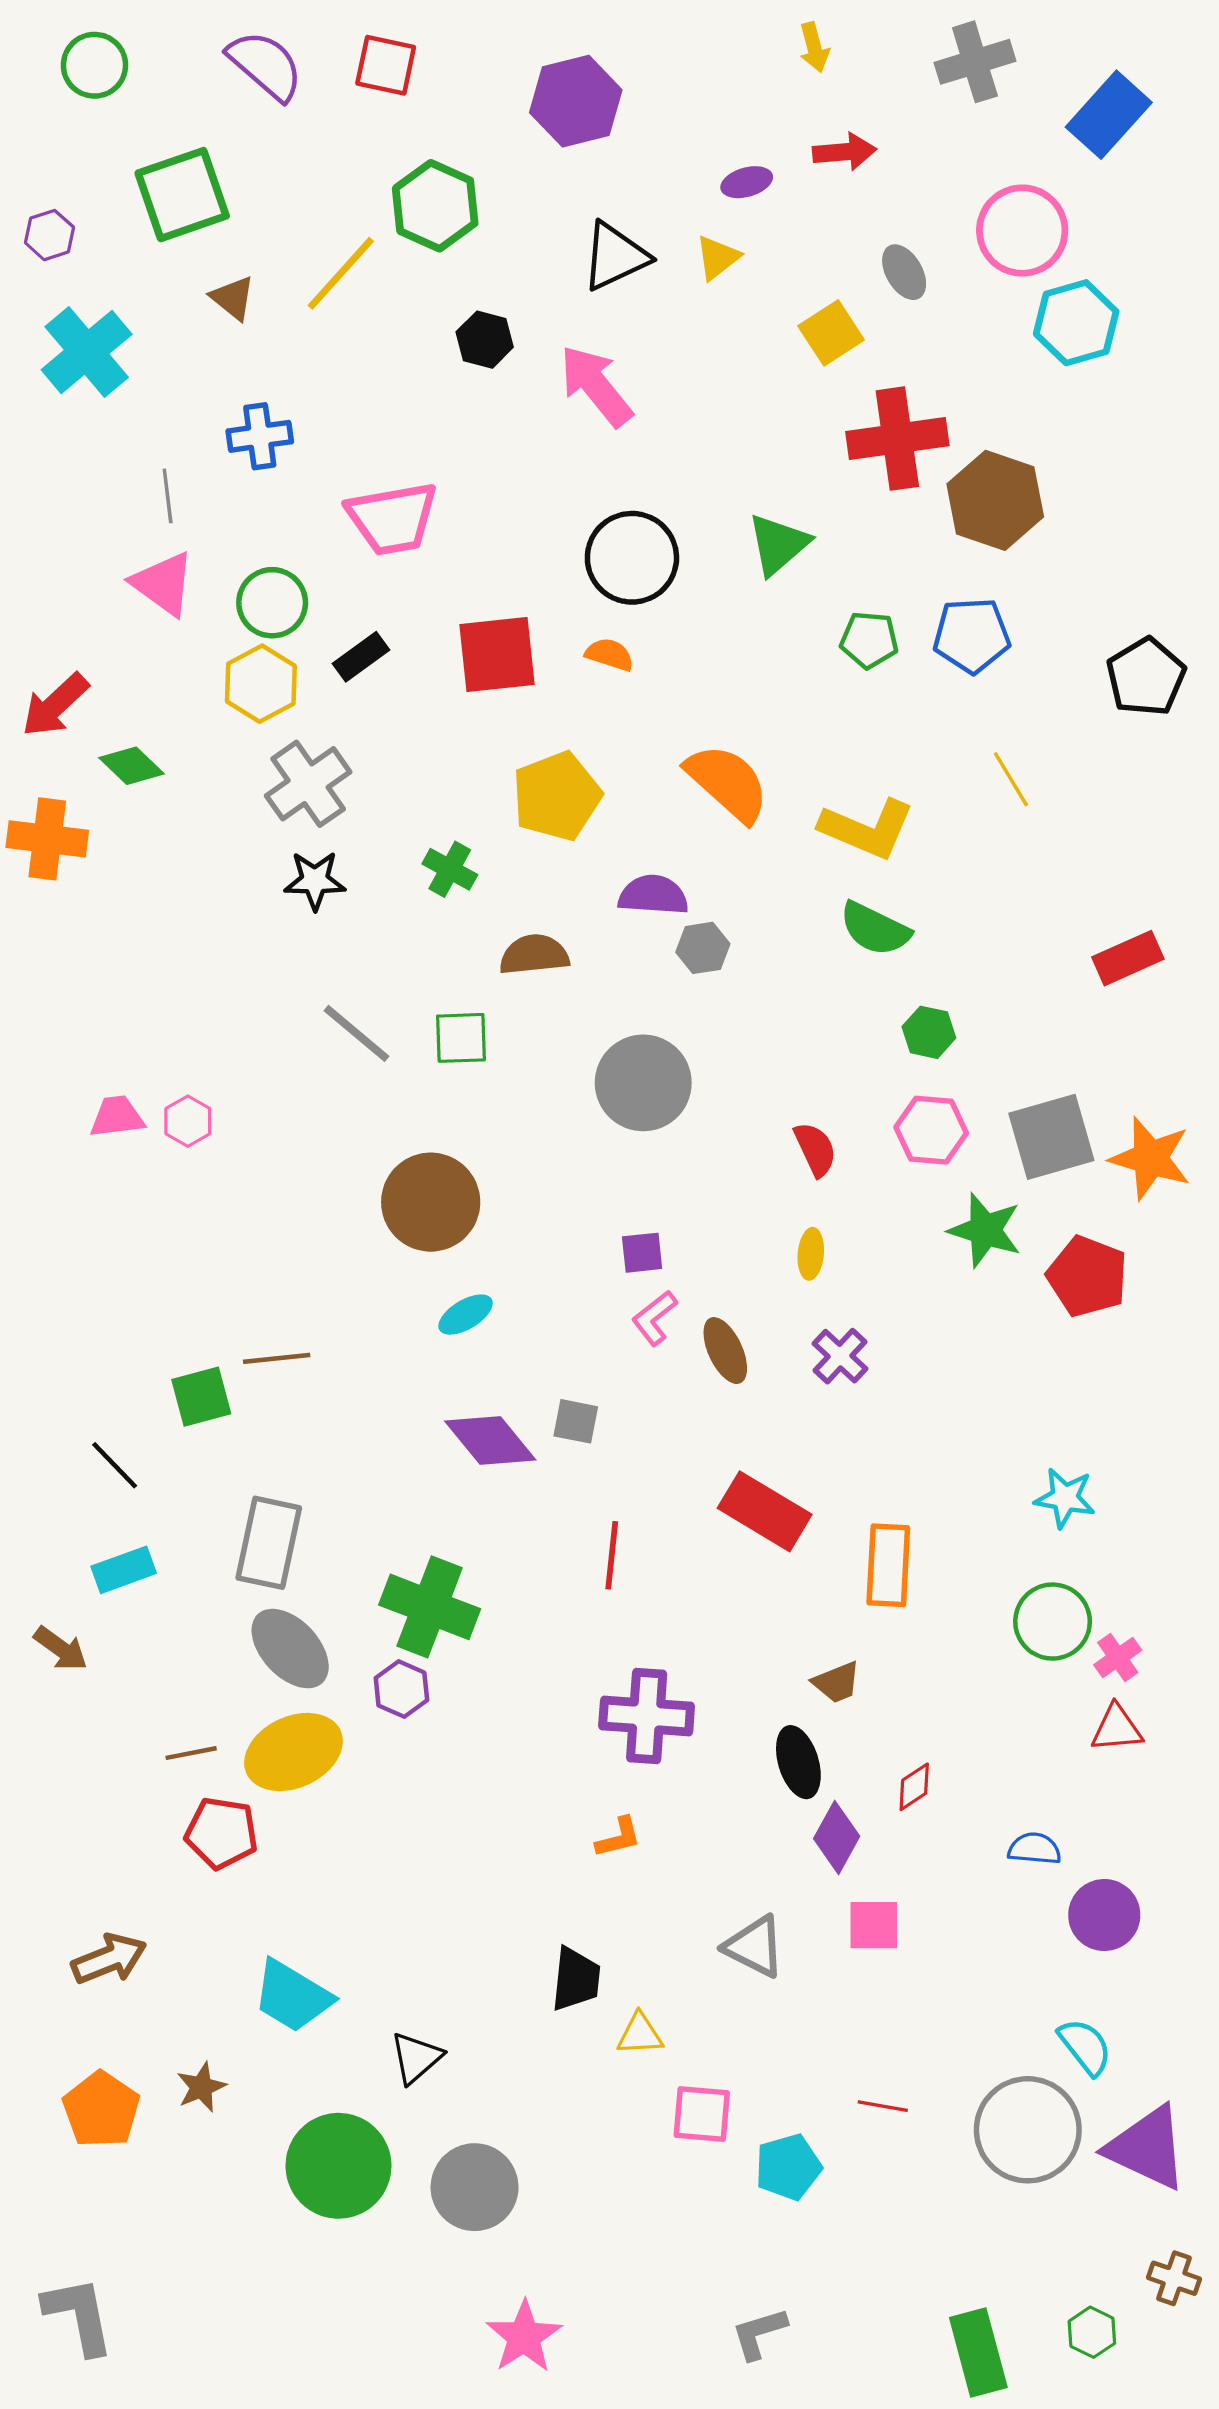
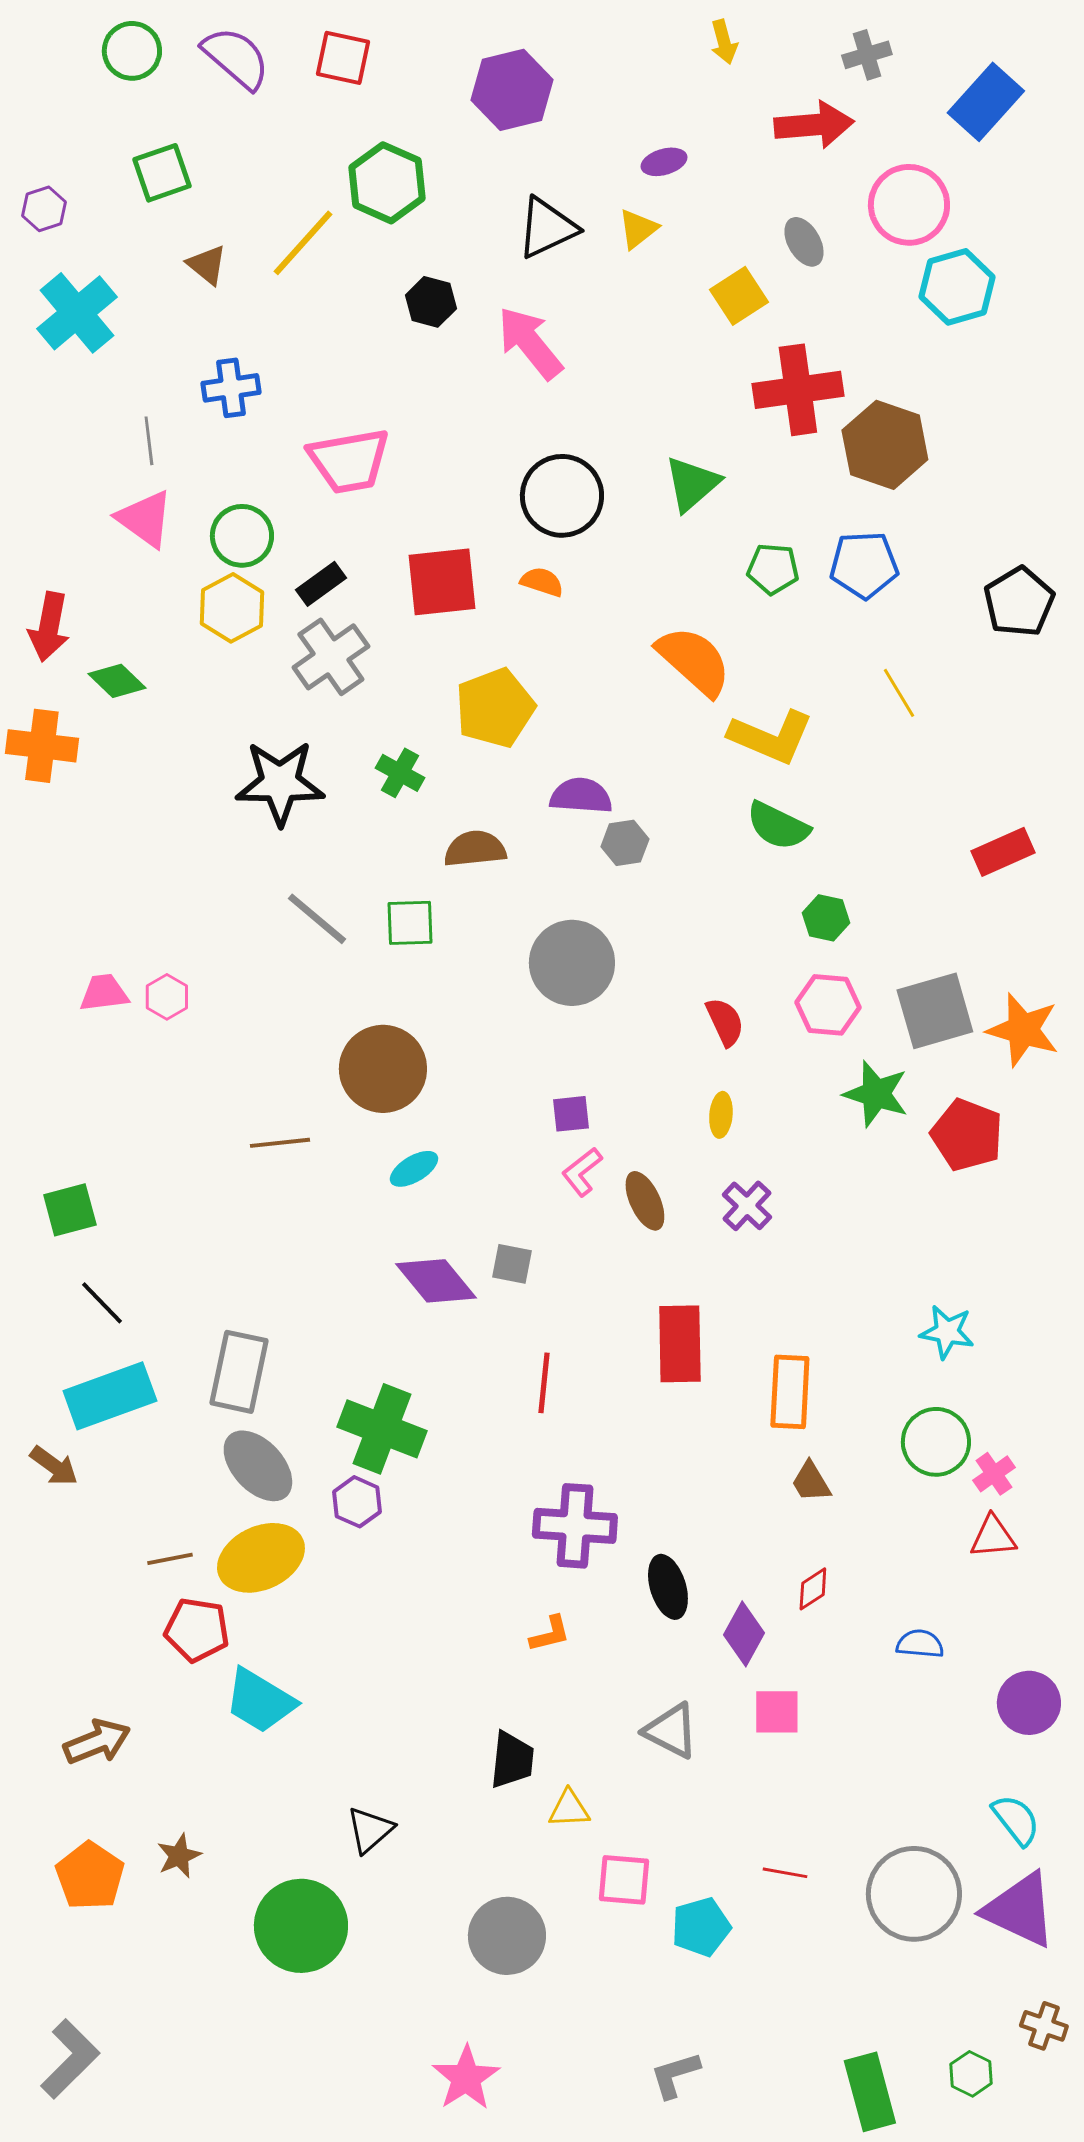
gray cross: (975, 62) -> (867, 55), size x0.7
green circle: (94, 65) -> (132, 51), moved
red arrow: (844, 152) -> (814, 125), moved, size x1.4
green square: (182, 195) -> (162, 173), size x0.7
red arrow: (55, 705) -> (49, 627), turned -36
orange semicircle: (728, 783) -> (694, 661), moved
gray cross: (308, 784) -> (331, 657), moved
black star: (315, 880) -> (280, 783), size x1.6
brown line: (277, 1358) -> (280, 1143), moved
green square: (201, 1397) -> (70, 1210), moved
red rectangle: (765, 1511) -> (680, 1344), turned 58
cyan rectangle: (124, 1570) -> (110, 1396), size x1.6
brown trapezoid: (837, 1682) -> (811, 1482), moved, turned 81
black ellipse: (798, 1762) -> (668, 1587), moved
purple circle: (1104, 1915) -> (1029, 1703), moved
cyan trapezoid: (292, 1996) -> (260, 1701), moved
cyan semicircle: (1085, 2047) -> (1016, 1820), moved
gray circle: (475, 2187) -> (507, 1936), moved
gray L-shape: (79, 2315) -> (70, 2059), turned 56

